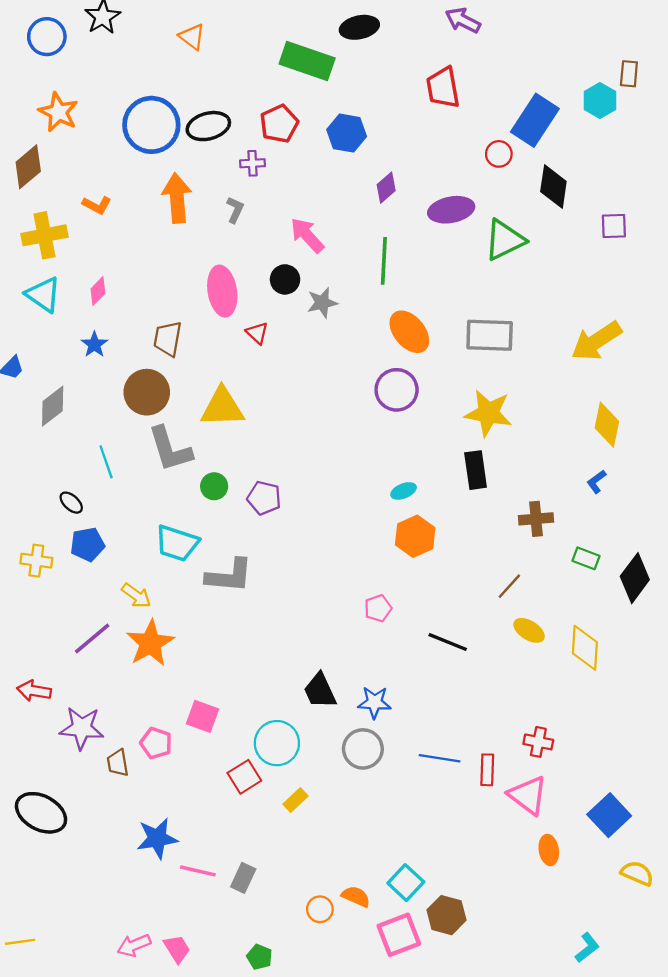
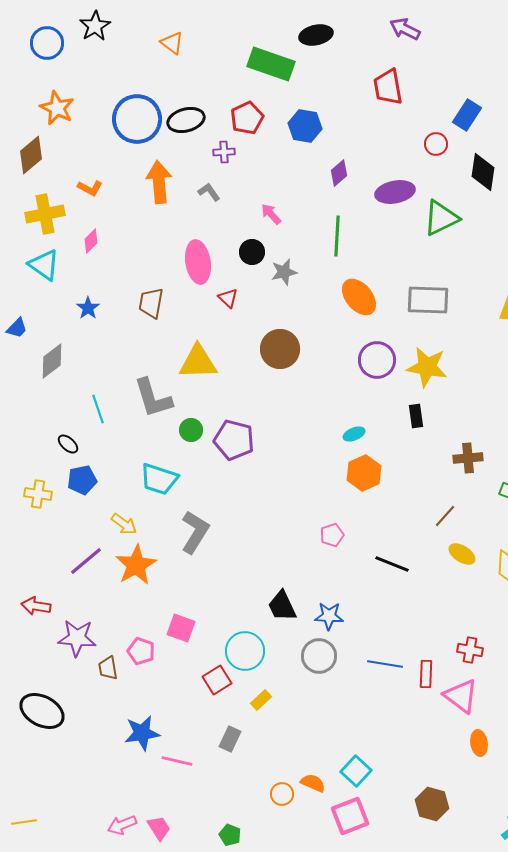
blue rectangle: (535, 120) -> (467, 115), size x0.7
gray L-shape: (235, 210) -> (209, 192), turned -60
pink arrow: (307, 235) -> (271, 214), size x0.7
pink diamond: (98, 291) -> (91, 241), moved
purple circle: (397, 390) -> (377, 360), moved
brown circle: (147, 392) -> (280, 349), moved
black rectangle: (476, 470) -> (416, 416), size x0.7
purple pentagon: (264, 498) -> (234, 440), size x1.4
gray L-shape: (229, 576) -> (195, 532), moved, turned -63
gray rectangle: (243, 878) -> (230, 739), moved
brown hexagon: (447, 915) -> (432, 804), moved

